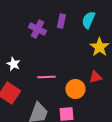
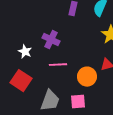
purple cross: (37, 29) -> (51, 40), moved

